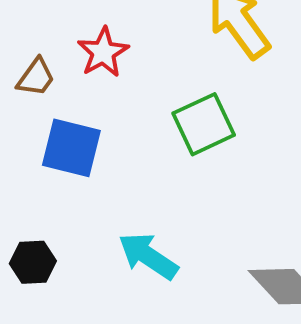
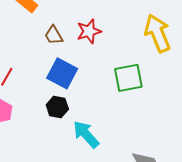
brown trapezoid: (36, 77) -> (54, 35), turned 100
black hexagon: (33, 262) -> (57, 107), moved

